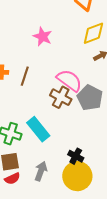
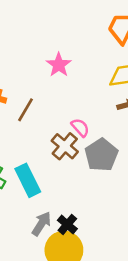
pink semicircle: (69, 80) -> (80, 127), size x0.6
gray arrow: (41, 171) -> (41, 224), moved

